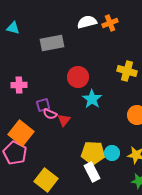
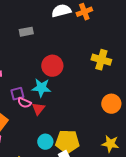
gray rectangle: (52, 43) -> (26, 32), size x0.6
cyan star: (92, 99) -> (41, 88), moved, turned -30
cyan circle: (112, 153) -> (45, 142), moved

